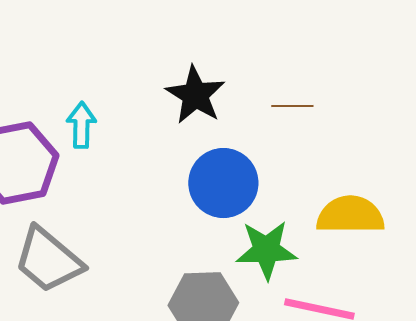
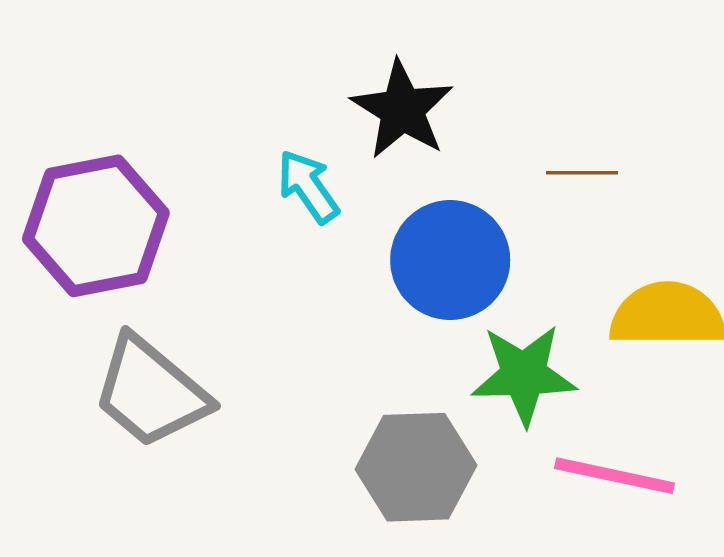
brown line: (292, 106) -> (582, 173), moved
cyan arrow: (81, 125) -> (308, 186), moved, turned -36

